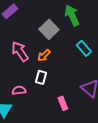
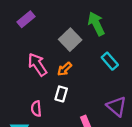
pink semicircle: (19, 90) -> (36, 109), turned -88

